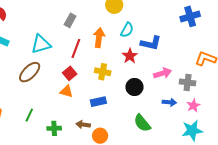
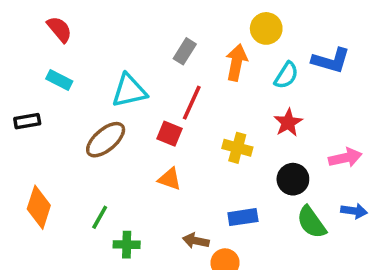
orange arrow: (99, 38) -> (236, 62), moved
blue L-shape: (151, 43) -> (331, 61), moved
red square: (70, 73) -> (169, 134), moved, turned -32
blue rectangle: (98, 102) -> (243, 217), moved
green semicircle: (142, 123) -> (311, 222), moved
green cross: (54, 128) -> (127, 245), moved

